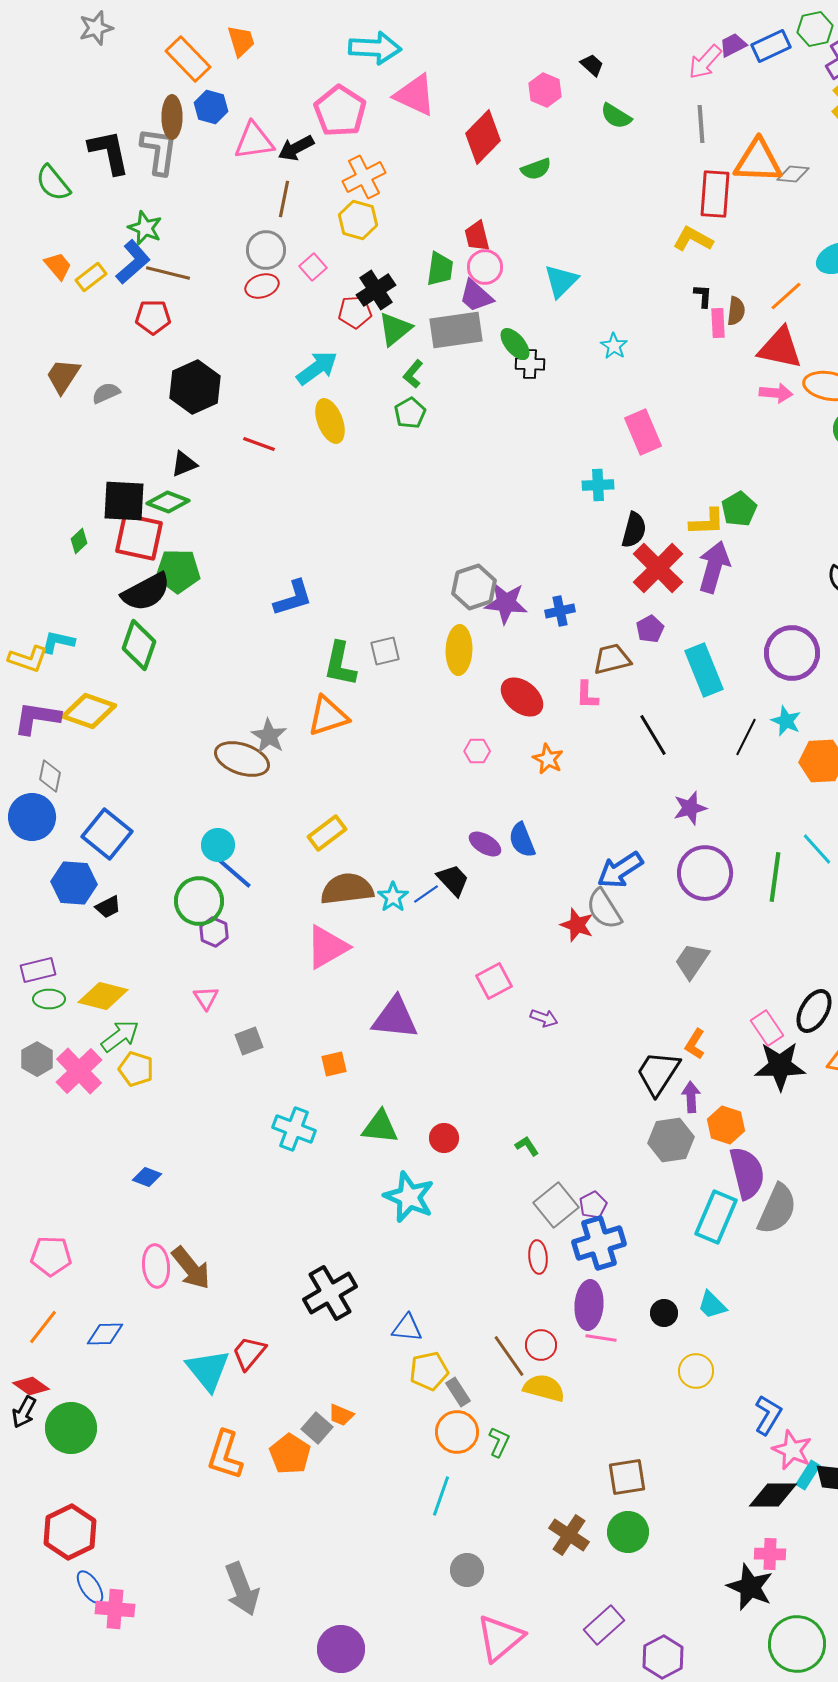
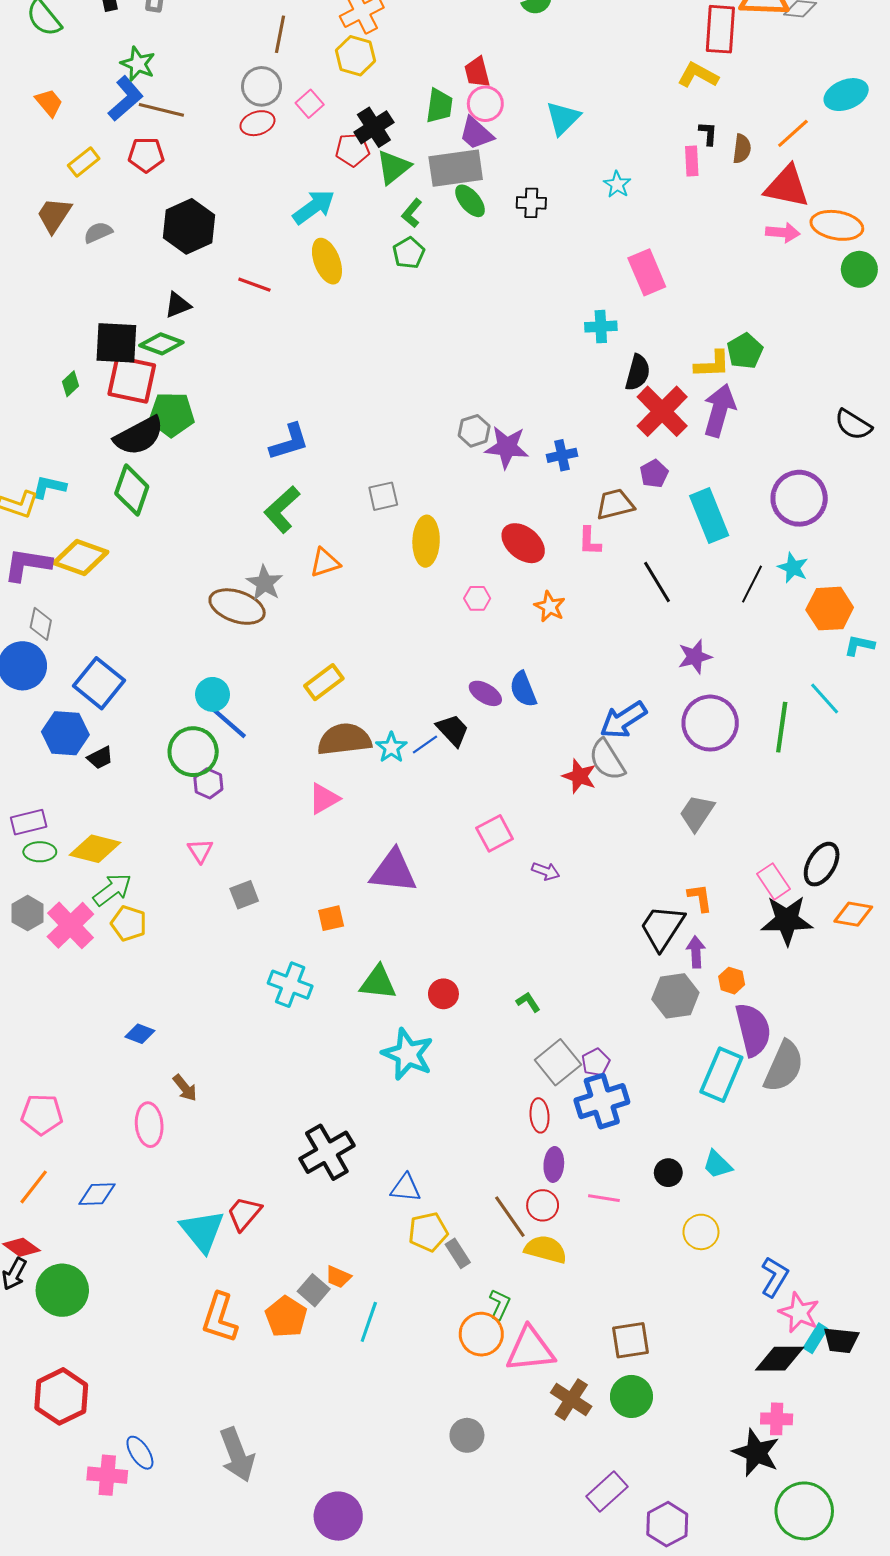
yellow rectangle: (91, 277) -> (84, 162), moved
pink rectangle: (718, 323) -> (692, 161), moved
green ellipse: (515, 344) -> (470, 201), moved
gray hexagon: (474, 587) -> (474, 431), size x0.7
yellow ellipse: (459, 650) -> (426, 541), moved
green L-shape: (340, 664) -> (282, 509), moved, turned 36
orange triangle: (328, 716) -> (325, 563), size x0.7
pink triangle: (327, 947) -> (324, 799), size x0.7
orange L-shape: (695, 1044) -> (700, 898), turned 140
orange hexagon: (726, 1125) -> (732, 981), size x0.7
brown arrow: (191, 1268) -> (185, 1088), moved, size x0.6
purple ellipse: (589, 1305) -> (554, 1164), moved, size x0.7
orange circle: (457, 1432) -> (481, 1334), moved
cyan line: (441, 1496) -> (369, 1322), moved
blue ellipse: (90, 1587) -> (140, 1453), moved
pink triangle: (500, 1638) -> (530, 1349), moved, turned 34

